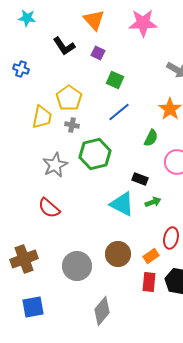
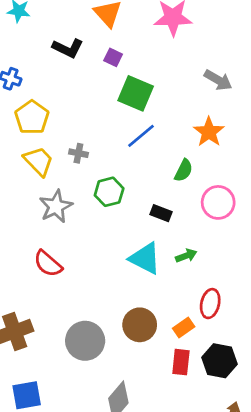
black L-shape: (64, 46) -> (68, 48), turned -30
green square: (115, 80) -> (136, 93), size x1.5
yellow pentagon: (69, 98) -> (32, 117), moved
yellow trapezoid: (42, 117) -> (39, 161), moved, turned -55
green hexagon: (95, 154) -> (109, 192), size x0.7
black rectangle: (140, 179) -> (161, 213), moved

